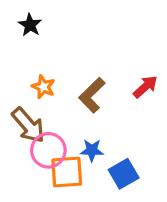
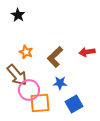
red arrow: (145, 87) -> (87, 52), turned -147
blue star: (92, 150) -> (60, 83), moved

